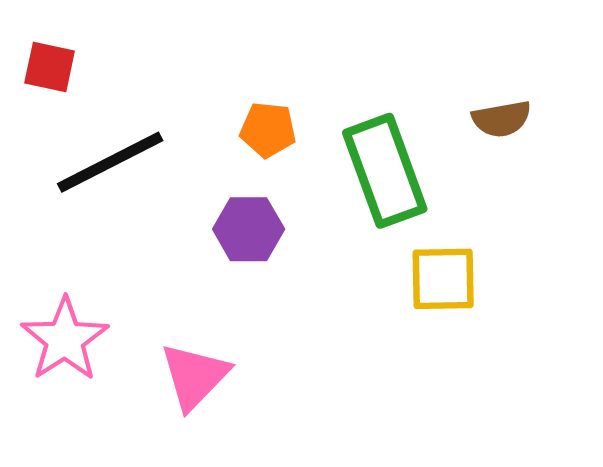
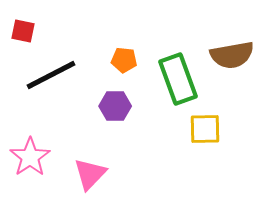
brown semicircle: (502, 119) -> (232, 55), size x1.6

